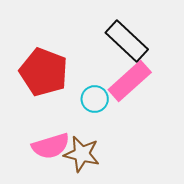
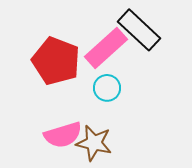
pink rectangle: (130, 81) -> (106, 48), moved

